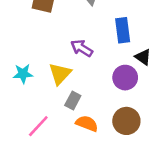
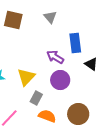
purple arrow: (82, 48) -> (55, 57), moved
purple circle: (125, 78) -> (60, 80), moved

